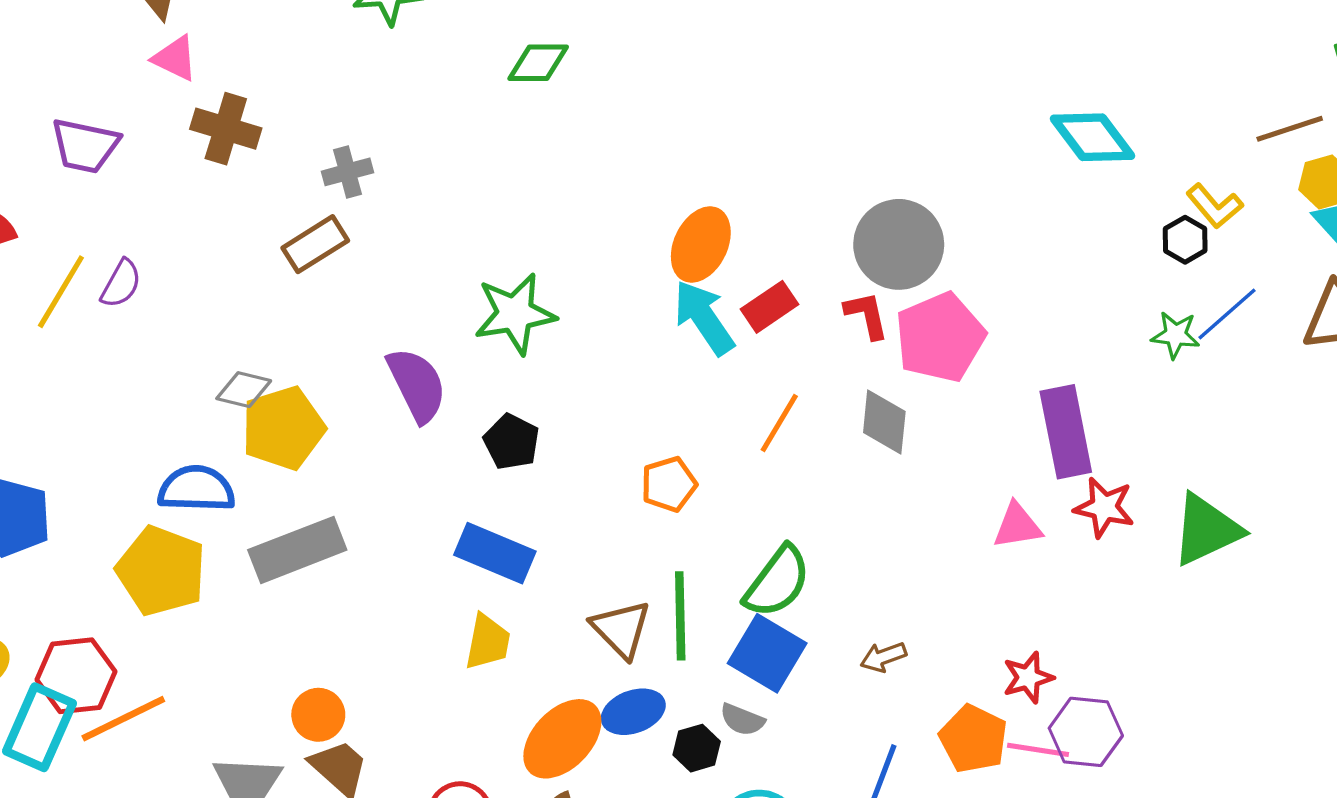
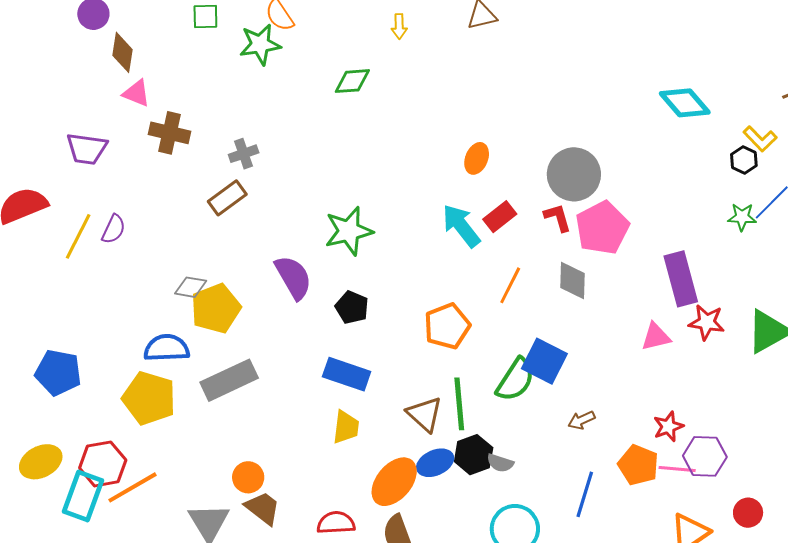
orange ellipse: (701, 245) -> (477, 158), moved, size x0.7
orange pentagon: (669, 484) -> (447, 326), size x1.4
blue square: (767, 653) -> (544, 361), moved
black hexagon: (697, 748) -> (474, 455), moved, size x1.4

